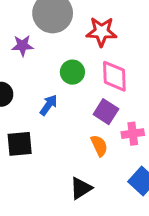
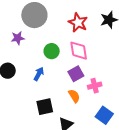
red star: (101, 32) -> (78, 23), moved, turned 30
purple square: (106, 112) -> (76, 74), turned 35
black square: (20, 144) -> (45, 107), moved

